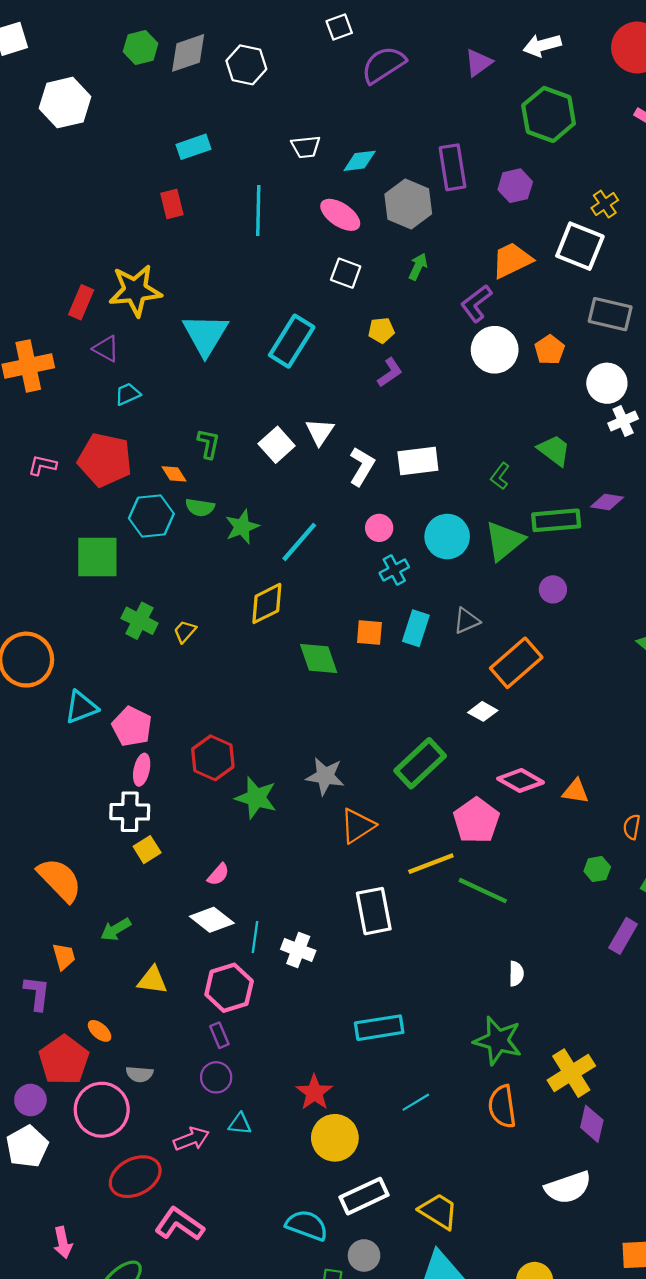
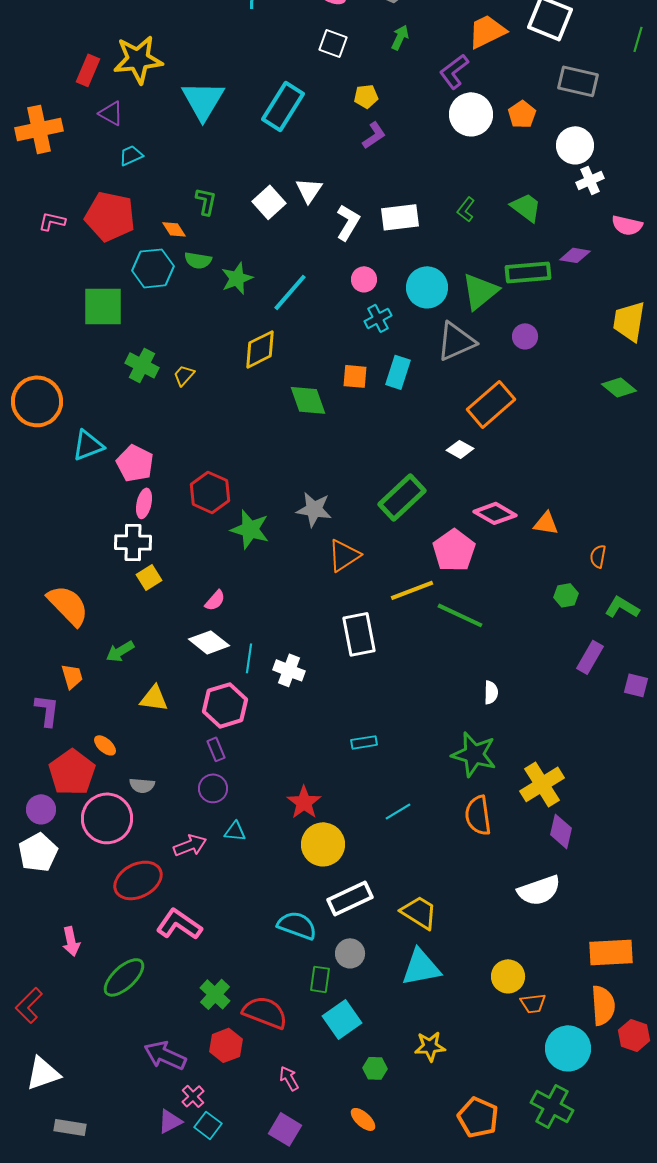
green L-shape: (500, 476) -> (466, 209), moved
gray triangle: (467, 621) -> (456, 341), moved, size x1.6
cyan rectangle: (379, 1028) -> (364, 742), size x0.6

